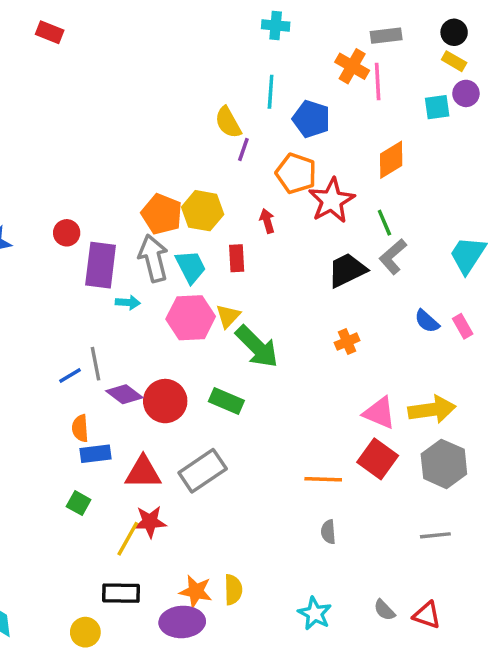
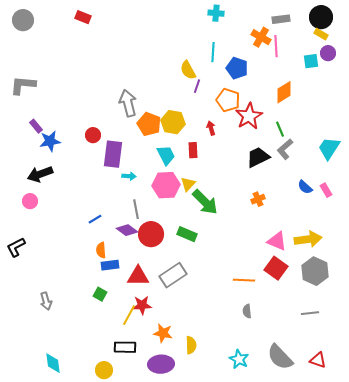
black circle: (454, 32) -> (321, 17), size x1.5
gray arrow: (153, 258) -> (128, 103), moved
gray line: (96, 364) -> (136, 209), moved
orange star: (196, 591) -> (163, 333), moved
gray semicircle: (384, 610) -> (280, 357), size x2.0
red triangle: (427, 615) -> (318, 360), moved

